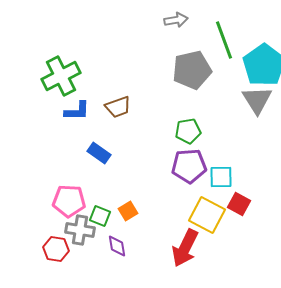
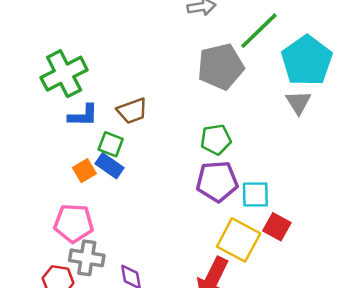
green line: (224, 40) -> (259, 31), turned 66
gray triangle: (257, 100) -> (298, 102), size x0.7
orange square: (128, 211) -> (84, 171), moved
green square: (100, 216) -> (111, 144), moved

